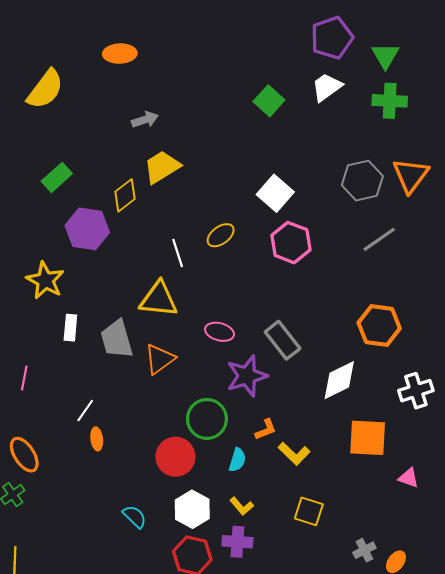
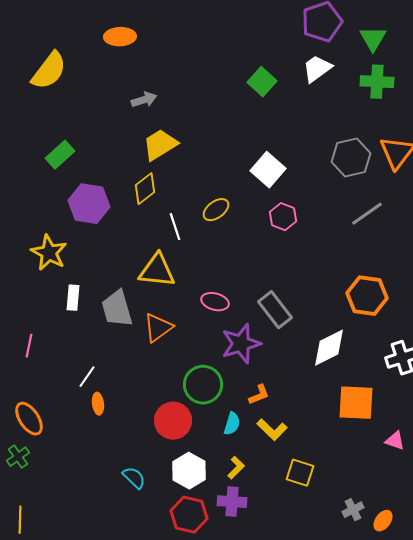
yellow diamond: (125, 195) -> (145, 189), moved
pink hexagon: (291, 243) -> (283, 217), size x0.7
yellow L-shape: (294, 454) -> (272, 430), moved
yellow L-shape: (242, 506) -> (236, 468), turned -95

